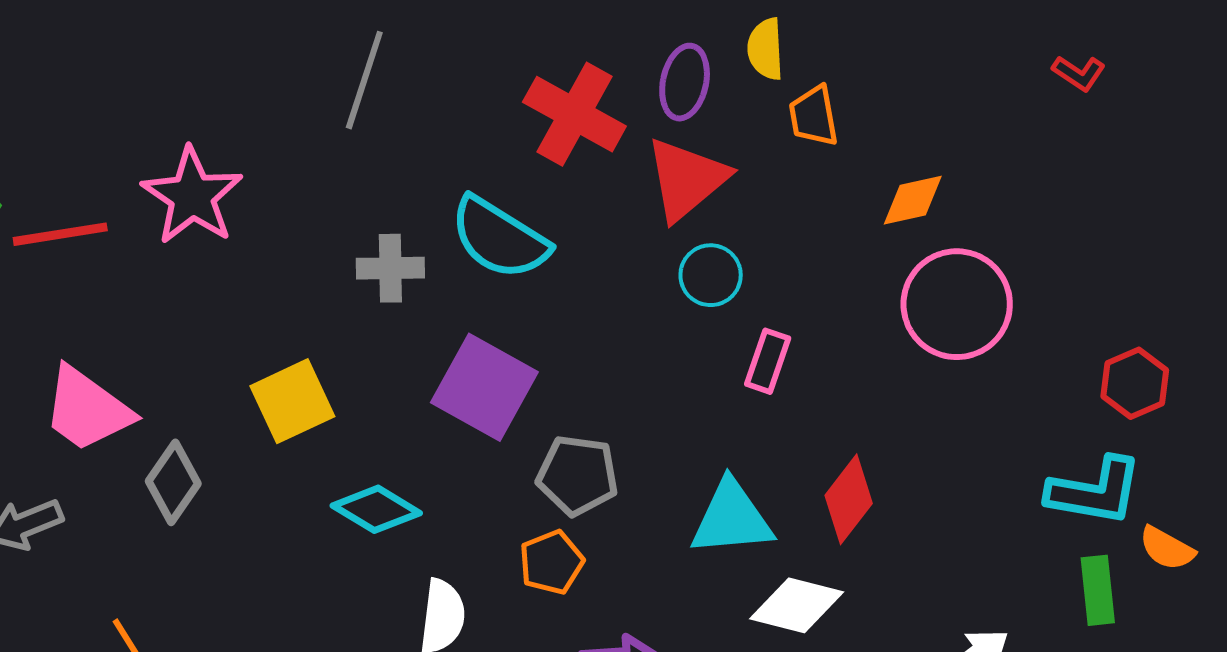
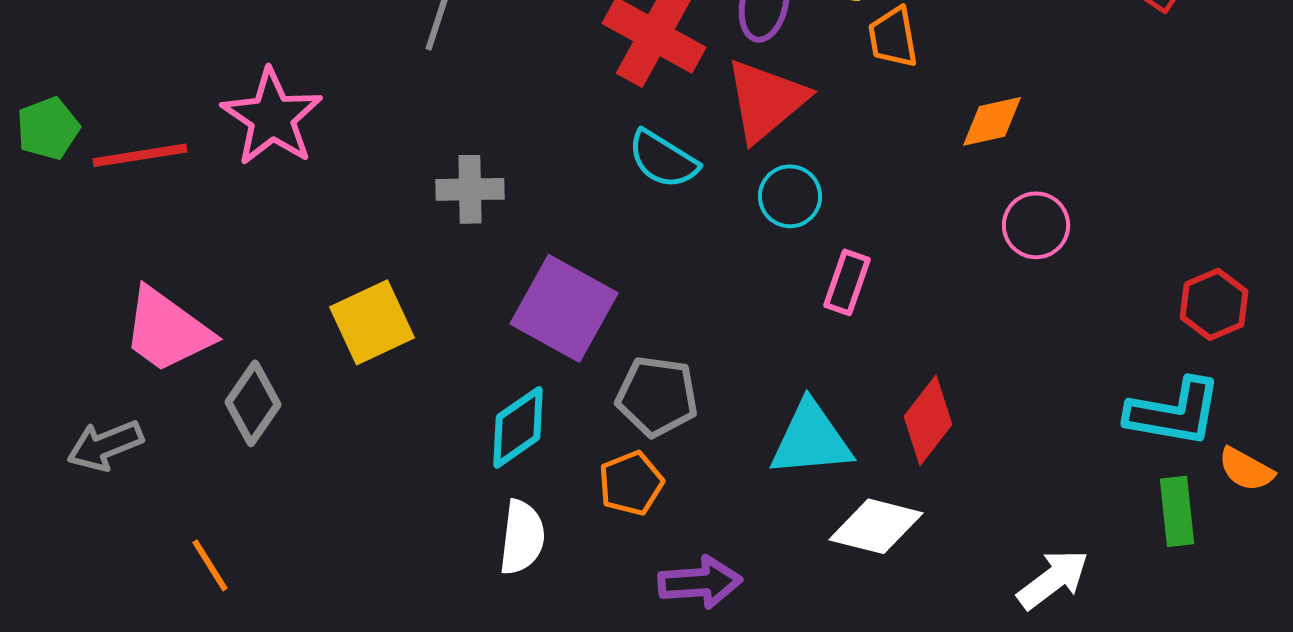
cyan semicircle: (499, 238) -> (663, 159), moved, size x0.7
pink circle: (957, 304) -> (1036, 225), size x0.6
cyan diamond: (376, 509) -> (518, 427), moved, turned -66

